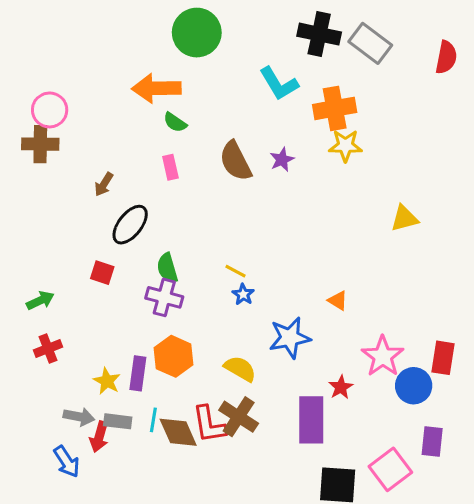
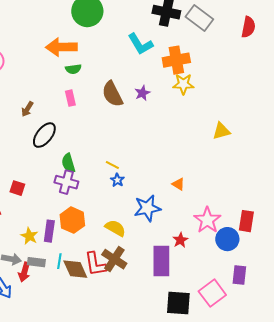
green semicircle: (175, 122) -> (73, 69), turned -42
red square: (102, 273) -> (17, 188), moved

